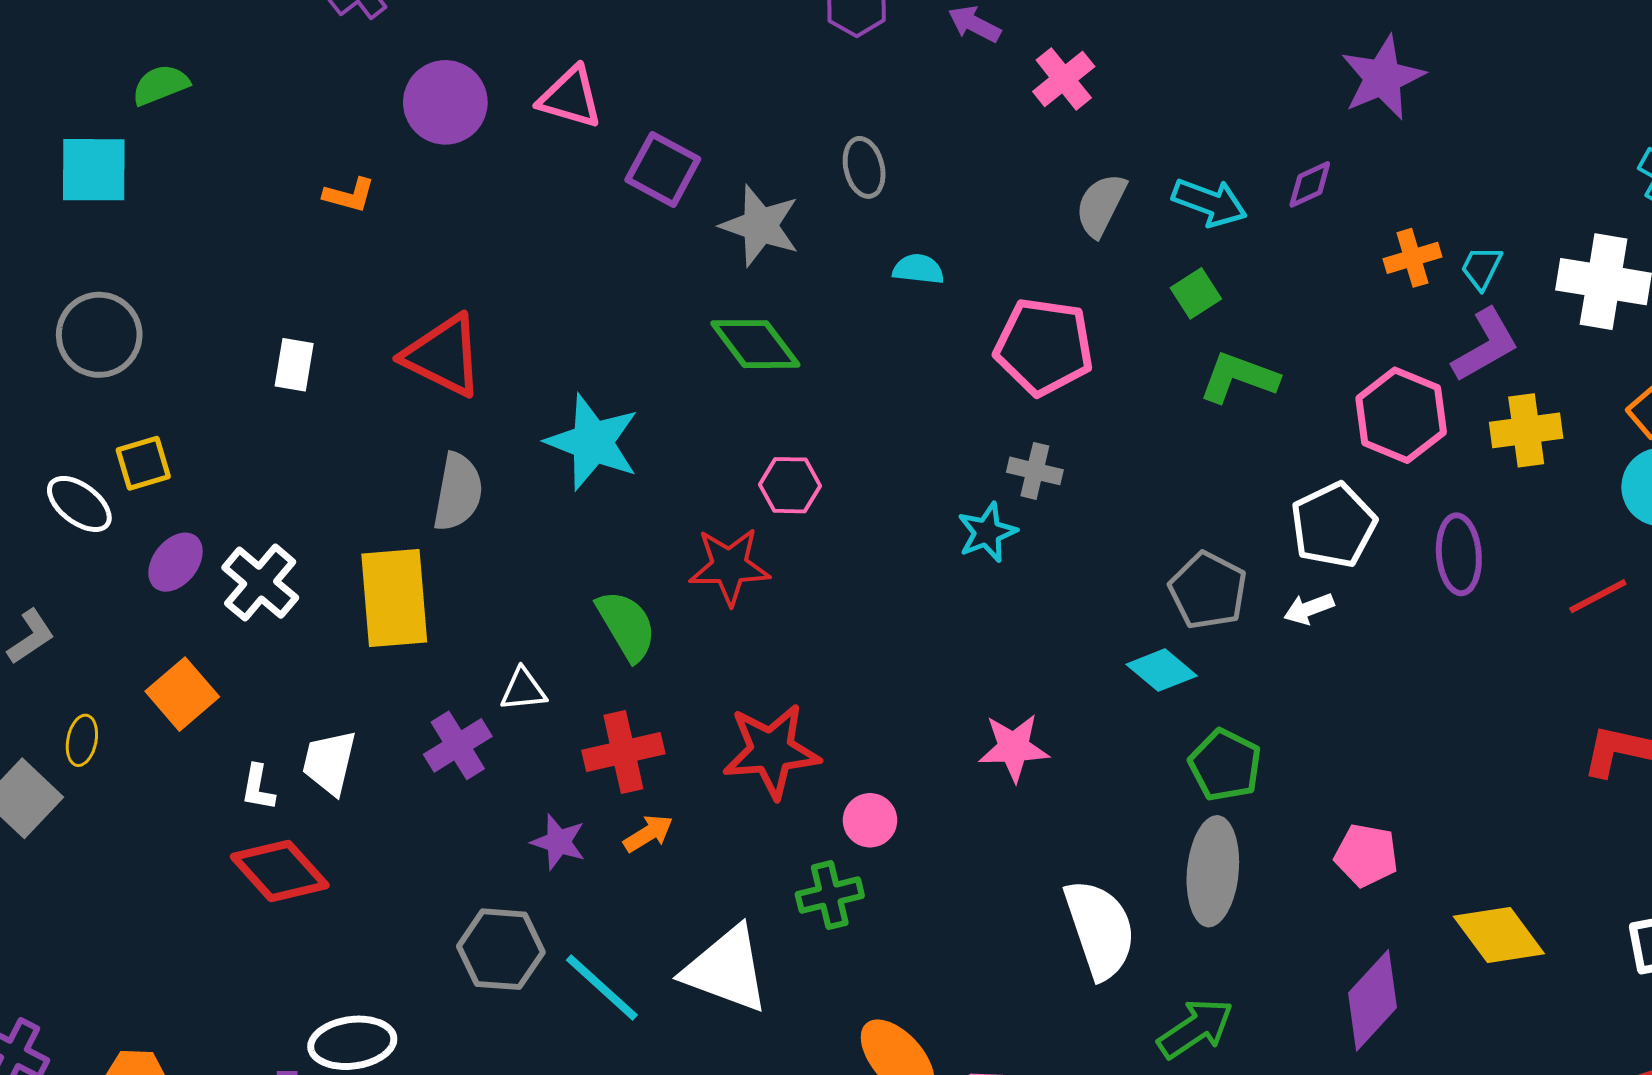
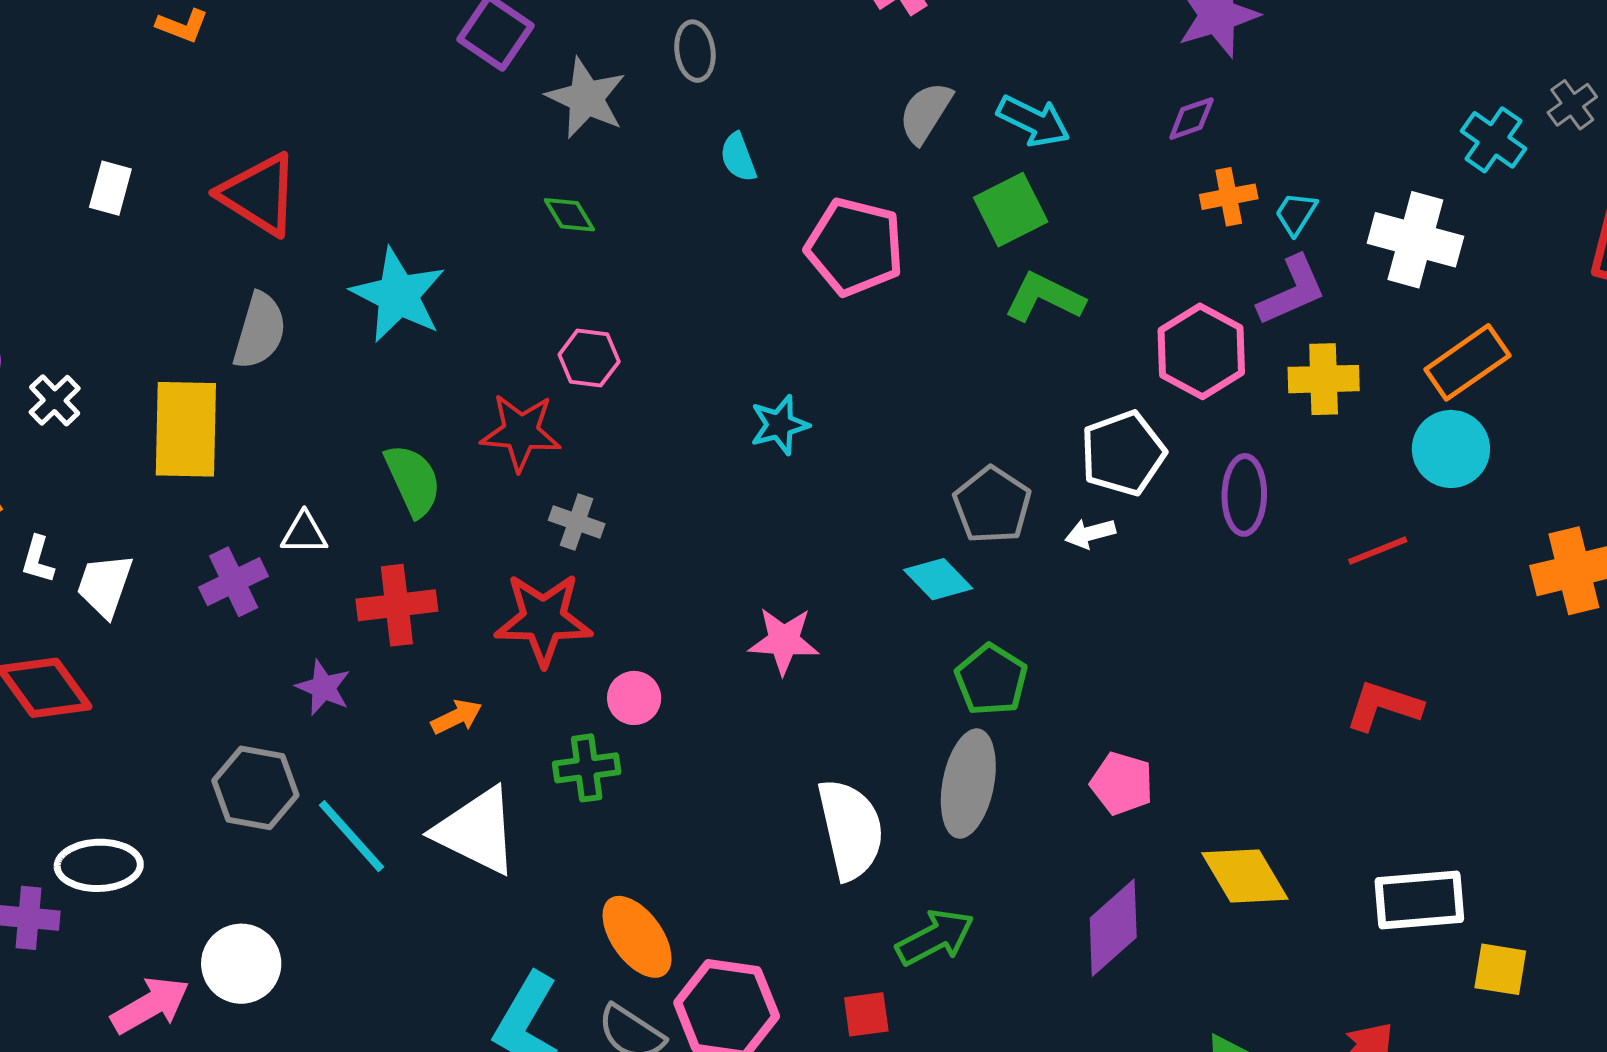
purple diamond: (1310, 184) -> (1191, 119), moved
cyan semicircle: (918, 269) -> (738, 157), turned -123
green square: (1196, 293) -> (1011, 210), size x1.5
green diamond: (755, 344) -> (569, 215), size x0.6
gray cross: (1035, 471) -> (577, 522), moved
white cross: (260, 583) -> (55, 400), size x0.7
white L-shape: (258, 788) -> (38, 560), moved
orange arrow: (648, 833) -> (457, 717), moved

